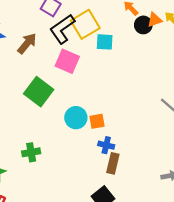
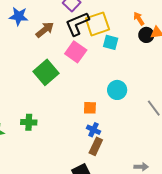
cyan circle: (76, 118) -> (117, 90), moved

